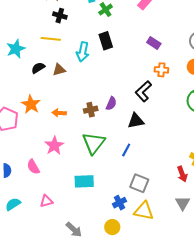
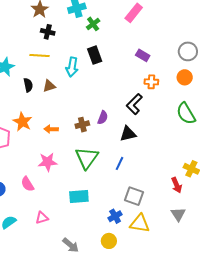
black semicircle: (38, 68) -> (28, 85), turned 112
pink star: (54, 146) -> (48, 162), turned 30

